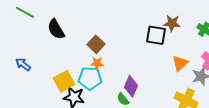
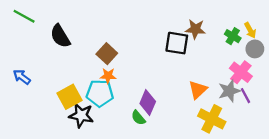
orange triangle: (180, 63) -> (198, 90), moved

